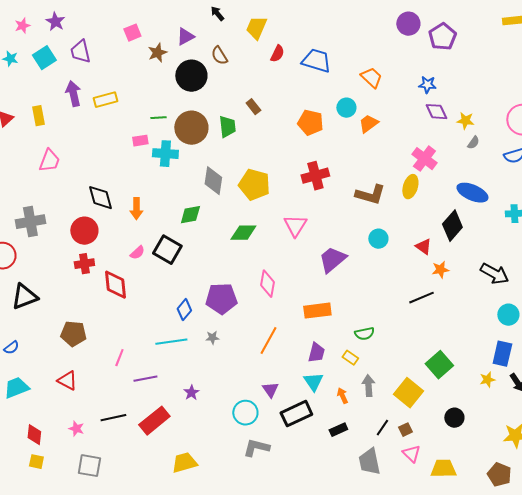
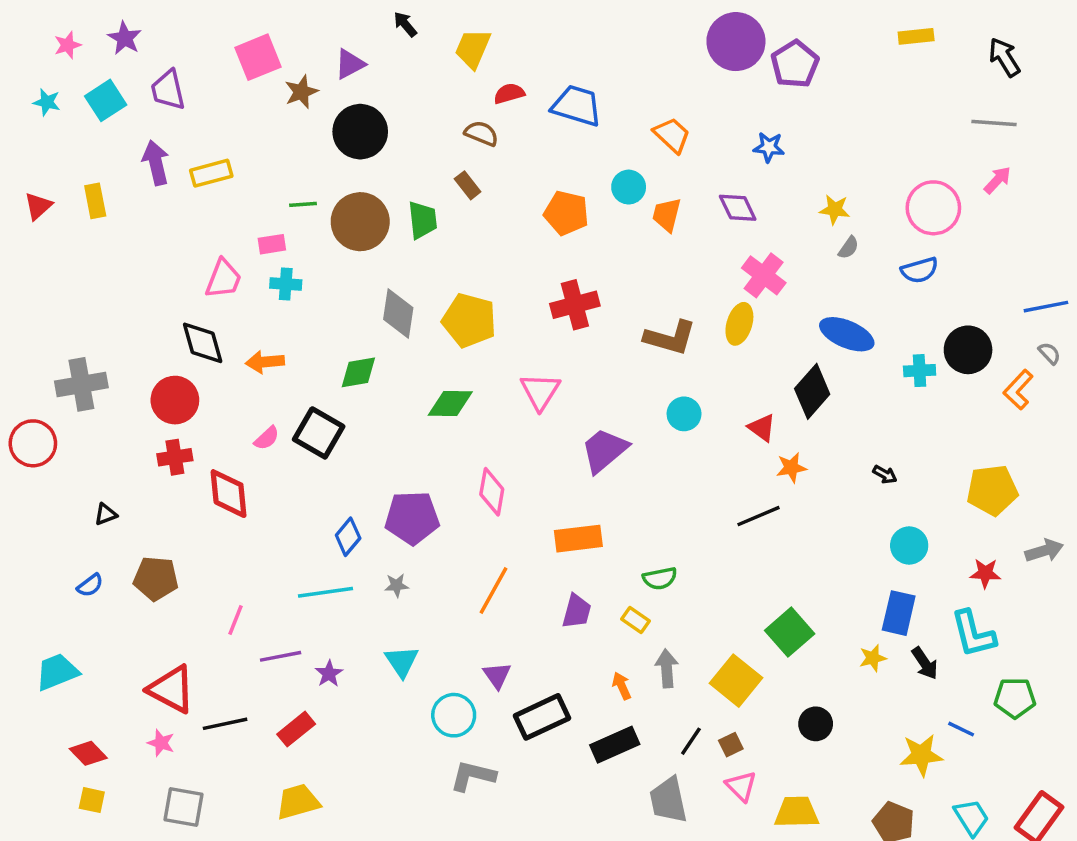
purple circle: (408, 24) -> (736, 42), size x1.4
pink square: (132, 33) -> (258, 57), size x1.5
red semicircle: (277, 54) -> (509, 94), turned -132
brown semicircle: (219, 56) -> (481, 133), moved, turned 144
purple diamond: (436, 112) -> (738, 208), moved
orange trapezoid: (368, 124) -> (667, 215), turned -40
cyan cross: (165, 154) -> (286, 284), moved, size x0.7
pink trapezoid: (49, 161) -> (223, 279), moved
orange arrow: (136, 209) -> (265, 362), turned 85
black arrow: (494, 274) -> (885, 474), size x0.5
black triangle: (24, 297) -> (106, 514), moved, size x0.5
blue semicircle: (11, 348) -> (90, 585), moved
red triangle: (67, 381) -> (171, 689), moved, size x1.4
cyan triangle: (313, 382) -> (402, 662), moved
purple star: (191, 393) -> (329, 674), moved
red rectangle: (154, 421) -> (296, 729), size x0.7
black rectangle: (338, 430) -> (615, 745), size x1.5
red diamond: (34, 435) -> (88, 753), turned -50
yellow trapezoid: (184, 463) -> (298, 802), moved

